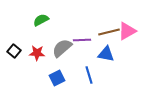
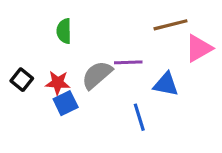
green semicircle: (41, 20) -> (64, 31), turned -63
brown line: (109, 32) -> (171, 25), moved
blue square: (57, 78) -> (66, 103), moved

